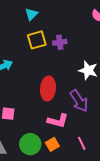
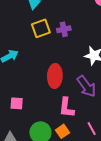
pink L-shape: (58, 121) -> (67, 108), turned 85

